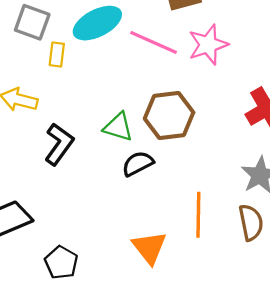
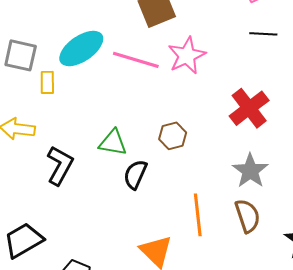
brown hexagon: (169, 115) -> (173, 136), moved, size x0.6
black semicircle: (138, 164) -> (135, 174), turned -32

